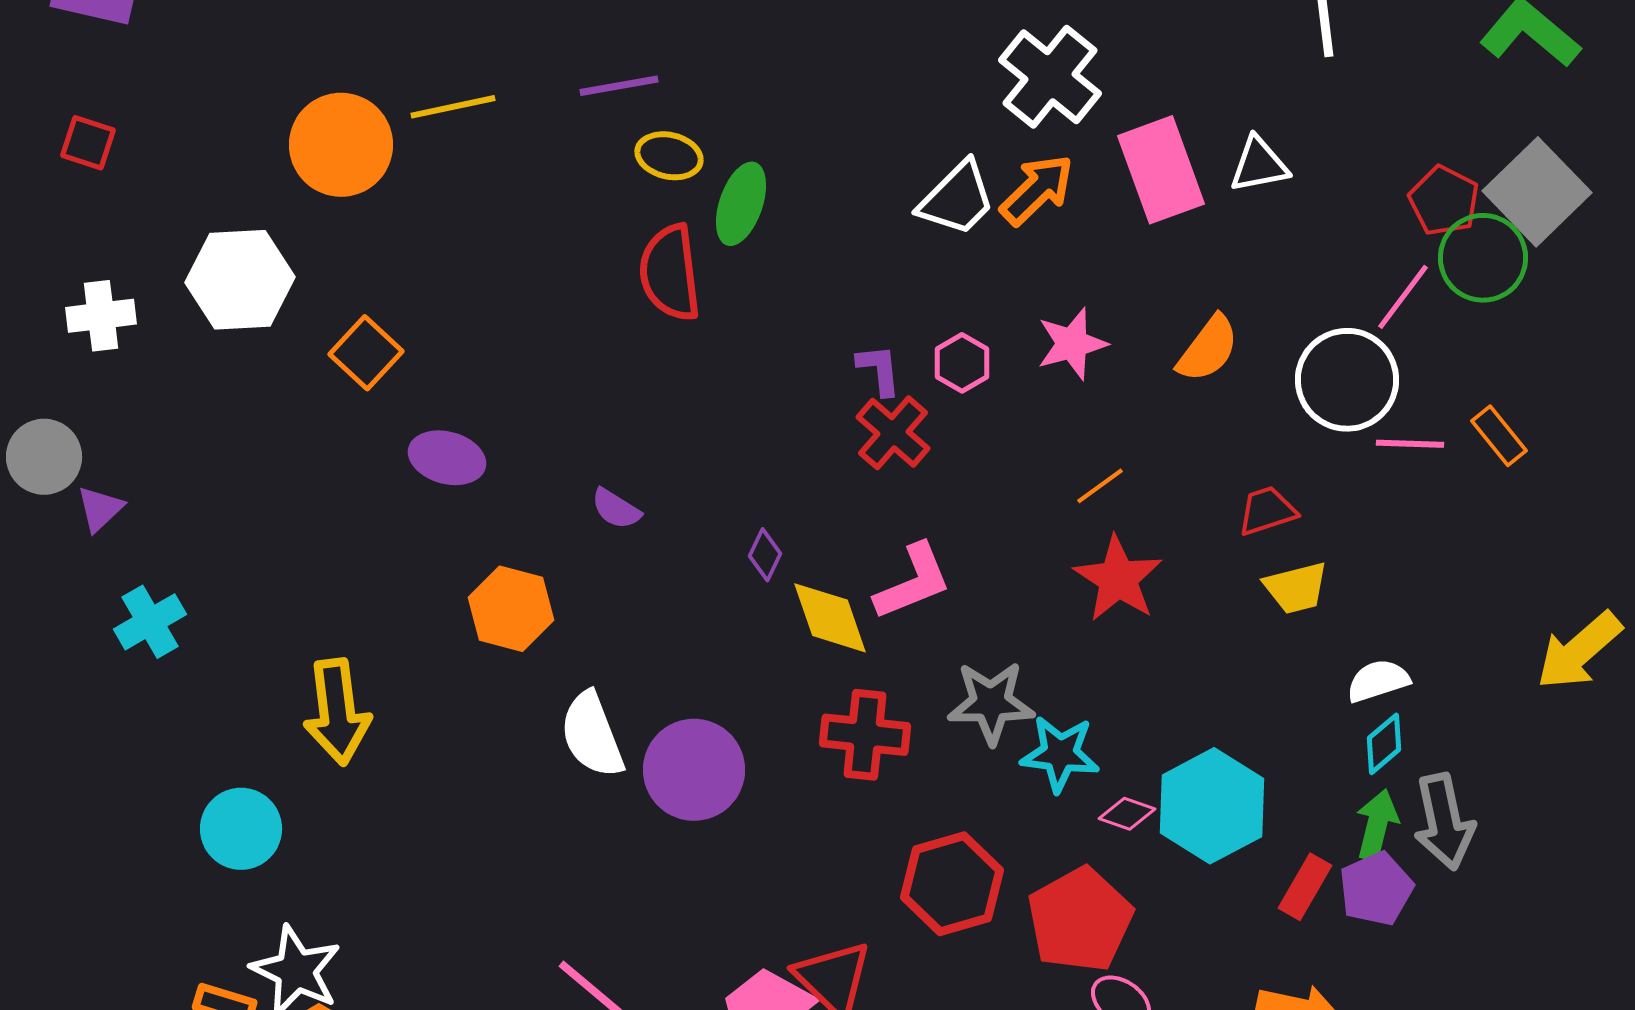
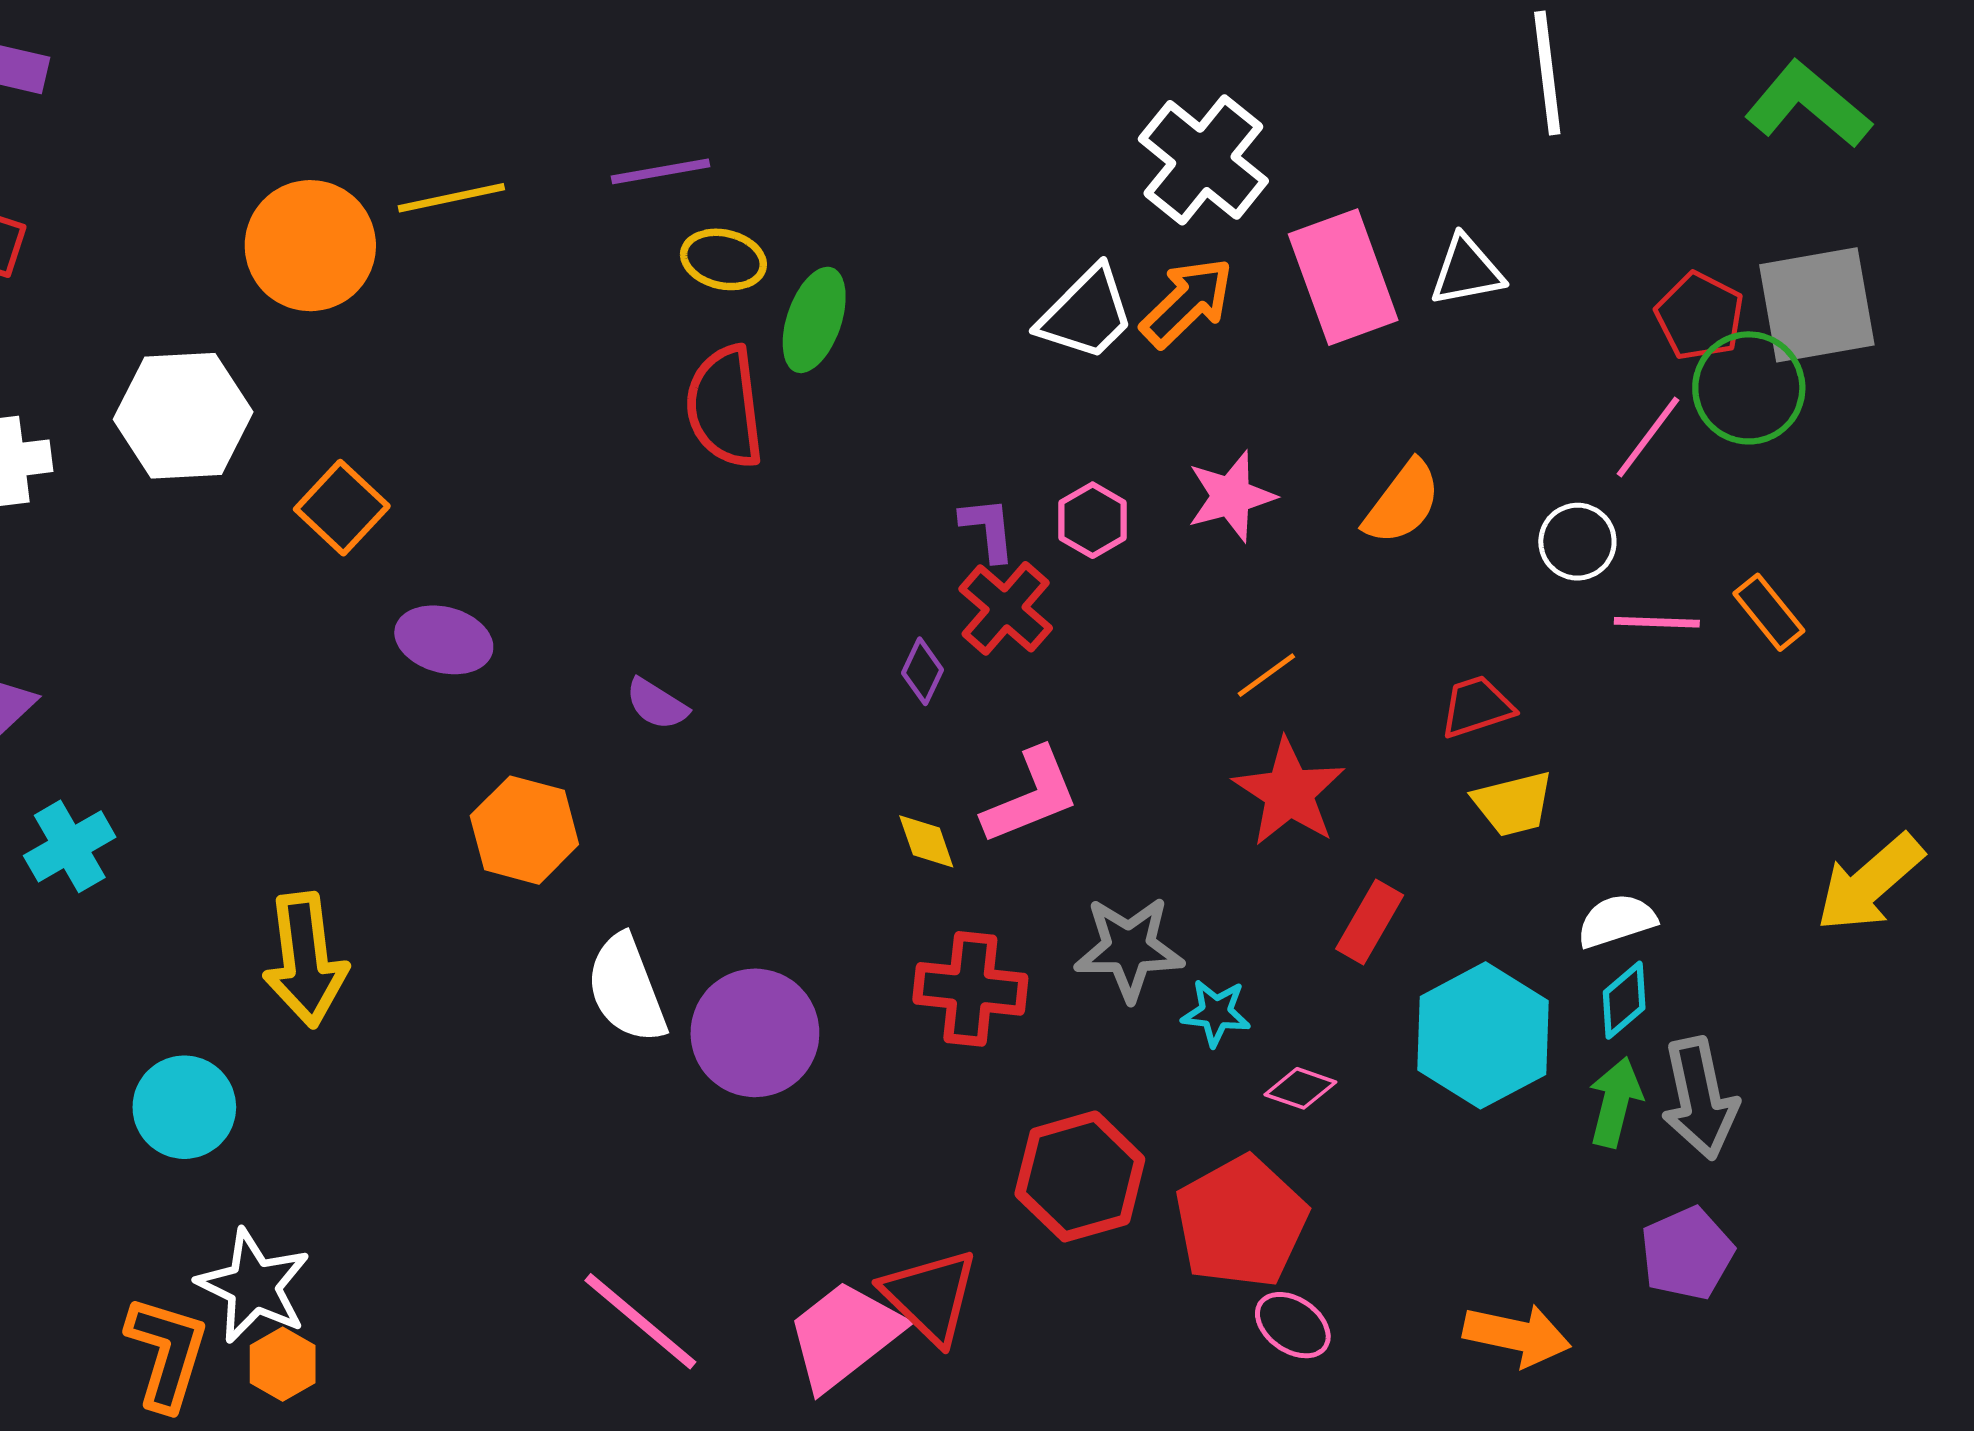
gray square: (1537, 192) -> (1817, 305), turned 34
white circle: (1347, 380) -> (1577, 542), size x0.6
purple diamond: (765, 555) -> (922, 671), moved
yellow diamond: (830, 618) -> (926, 841), size x0.6
cyan star: (1060, 754) -> (1216, 1013), size x0.7
cyan hexagon: (1212, 806) -> (1483, 1035), moved
red rectangle: (1305, 887) -> (1370, 922), moved
purple pentagon: (1376, 889) -> (1687, 1253), moved

